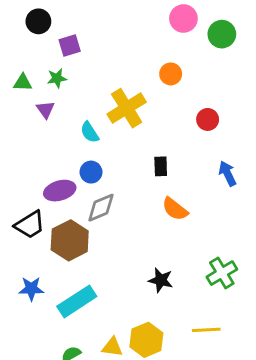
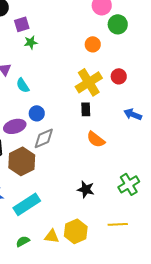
green circle: (222, 34) -> (118, 24), moved
green star: (57, 78) -> (31, 42), moved
yellow cross: (127, 108) -> (89, 82), moved
cyan semicircle: (90, 132) -> (23, 85), moved
blue arrow: (228, 173) -> (133, 114), turned -42

